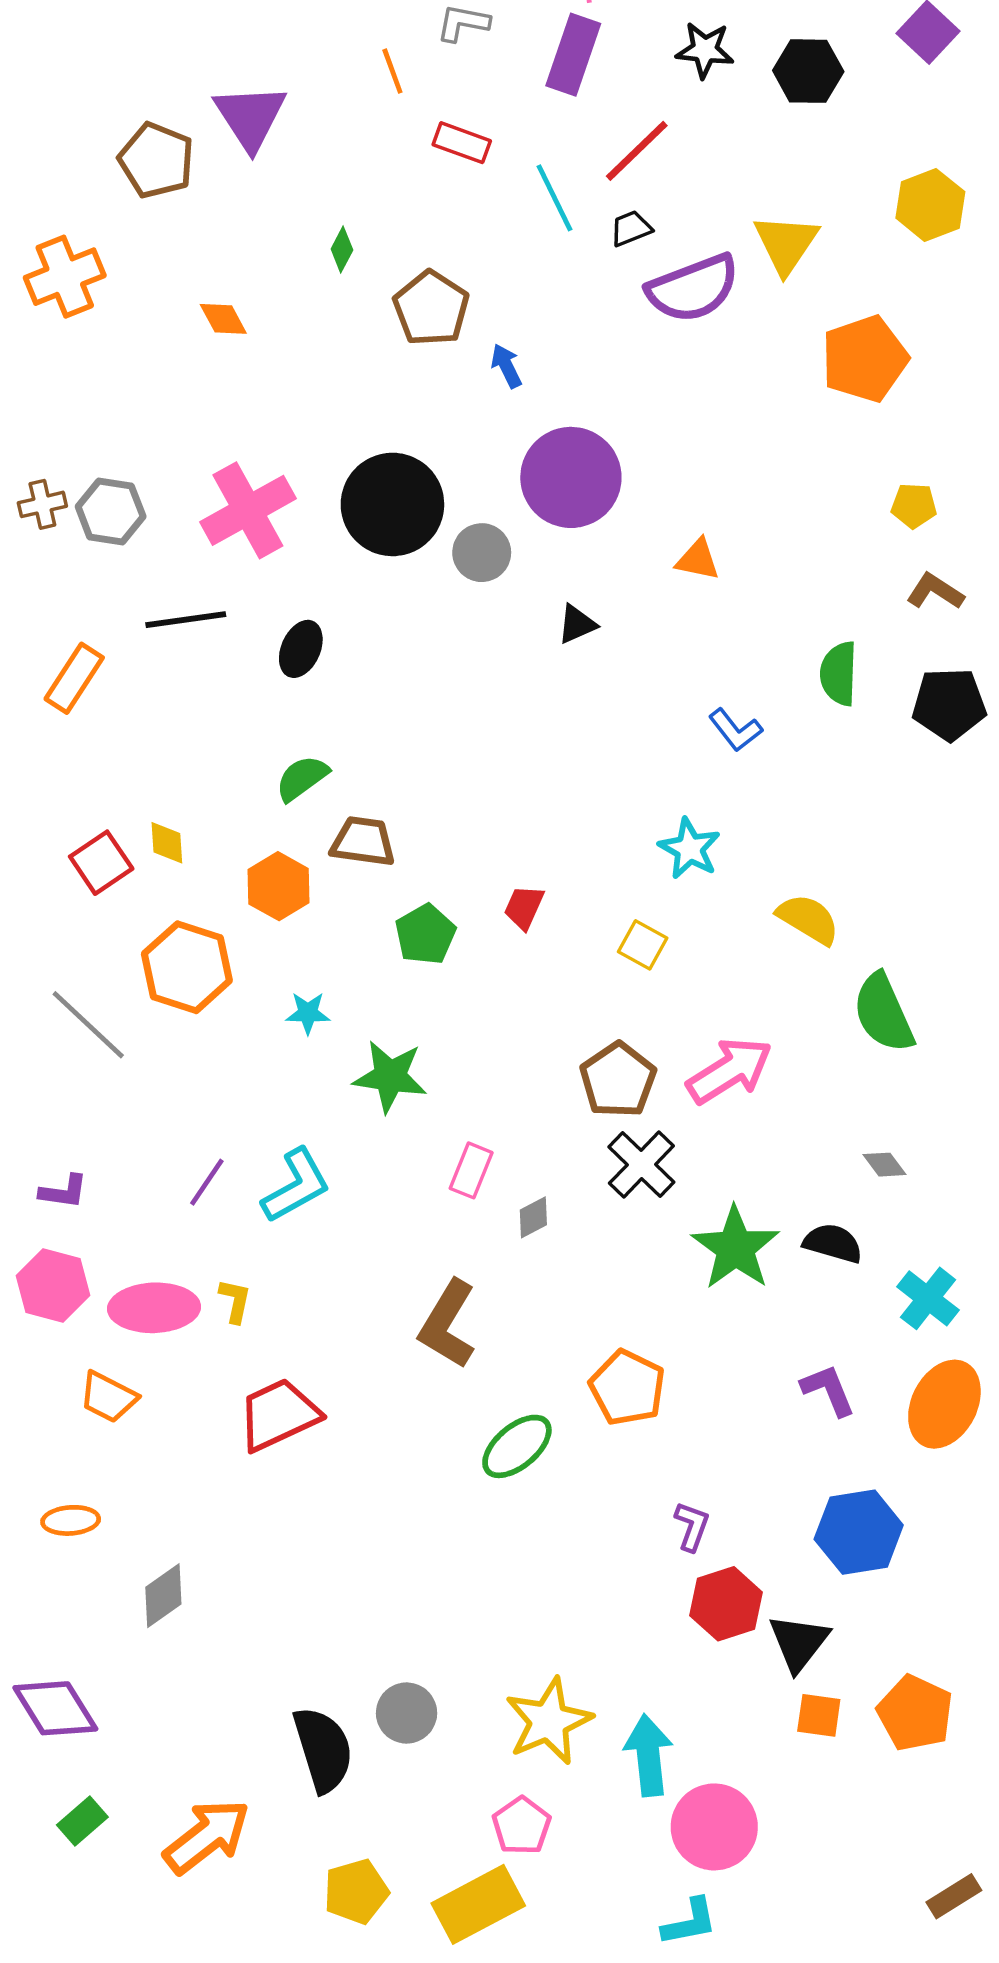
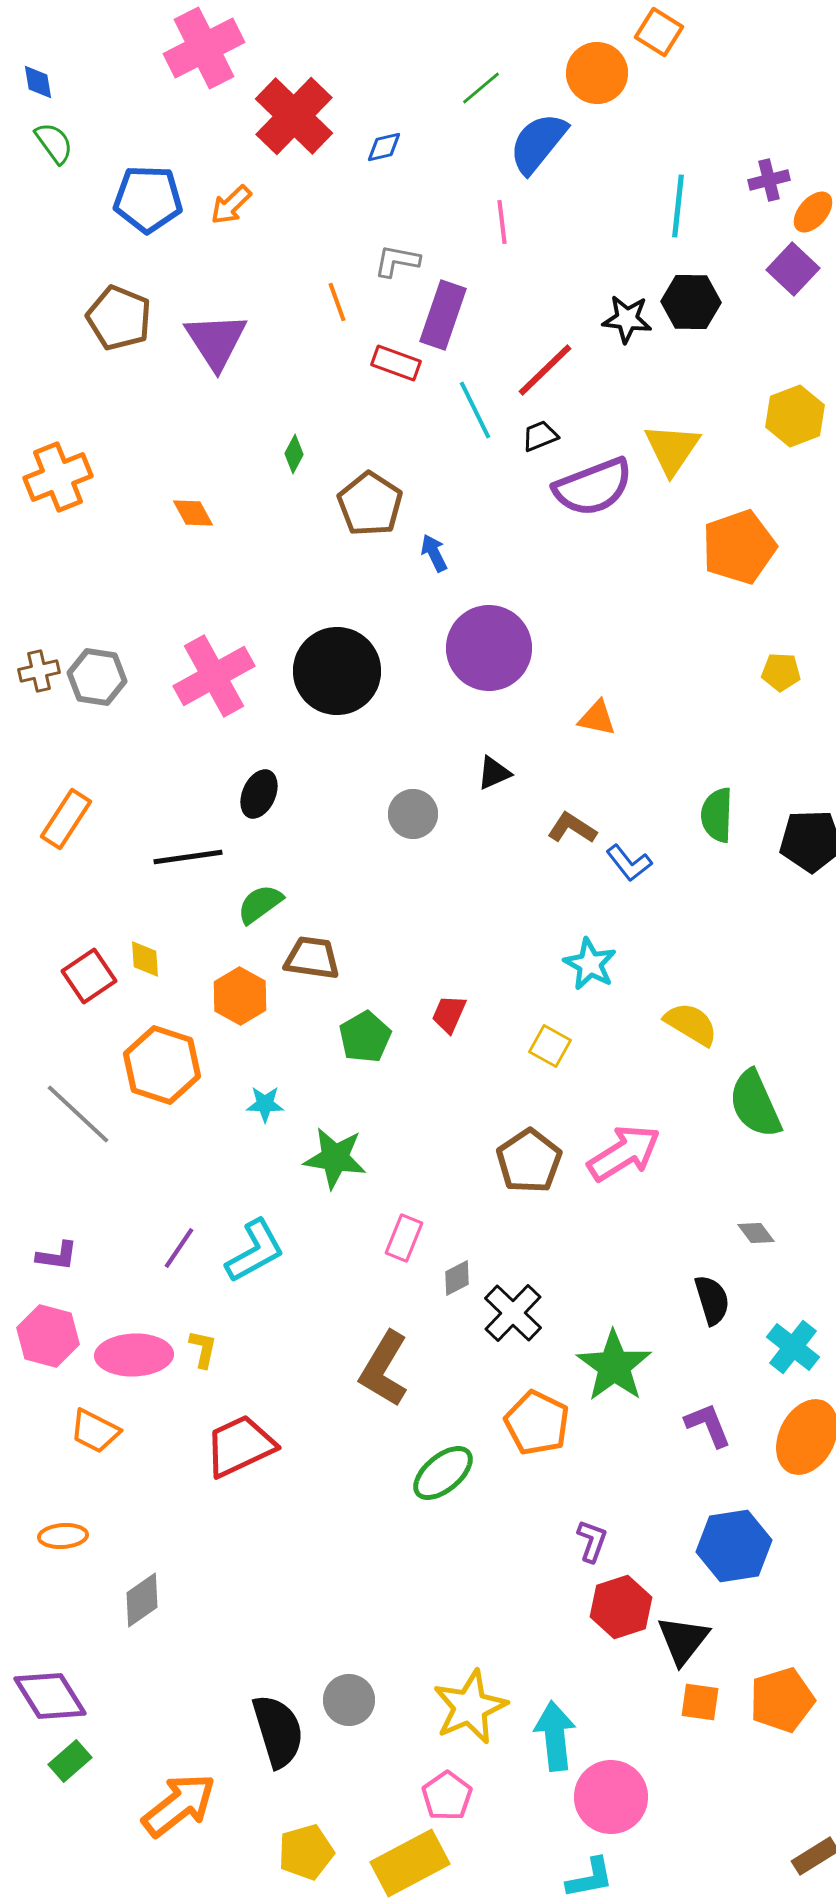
black star: (705, 50) -> (627, 319), moved
purple rectangle: (573, 55) -> (443, 315), moved
brown pentagon: (156, 160) -> (119, 318), moved
gray circle: (482, 553) -> (413, 814), moved
brown L-shape: (935, 591) -> (572, 828), moved
black line: (186, 620) -> (188, 857), moved
black cross: (641, 1165) -> (513, 1313), moved
black semicircle: (833, 1243) -> (712, 1300), turned 57
green star: (735, 1248) -> (614, 1366), moved
orange pentagon: (915, 1713) -> (782, 1700), turned 30
green rectangle: (82, 1821) -> (70, 1761), moved

